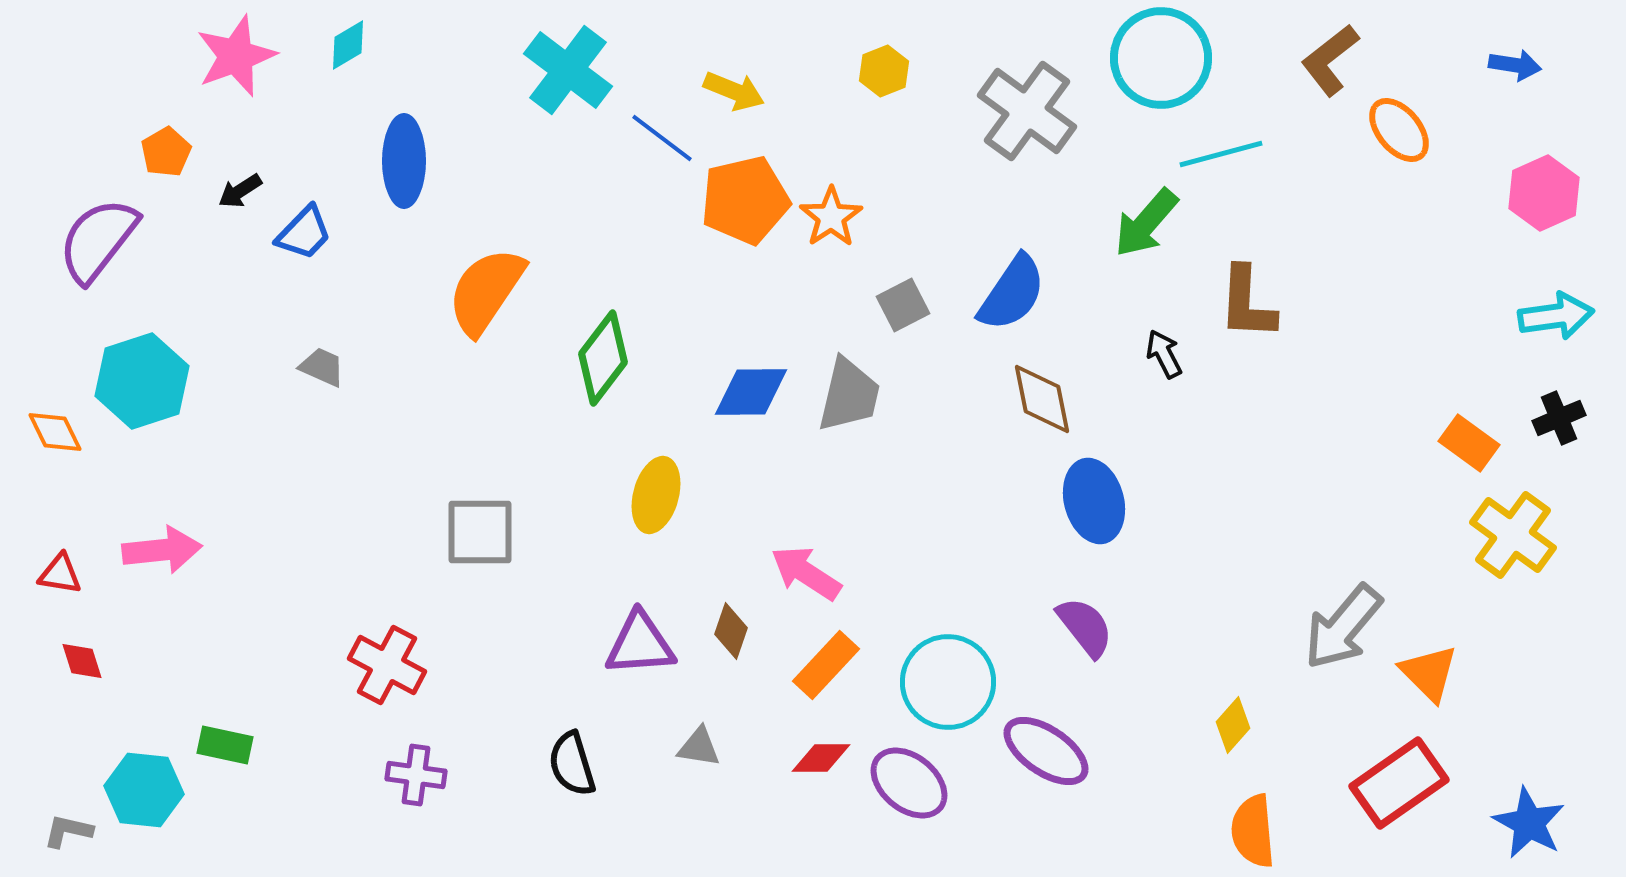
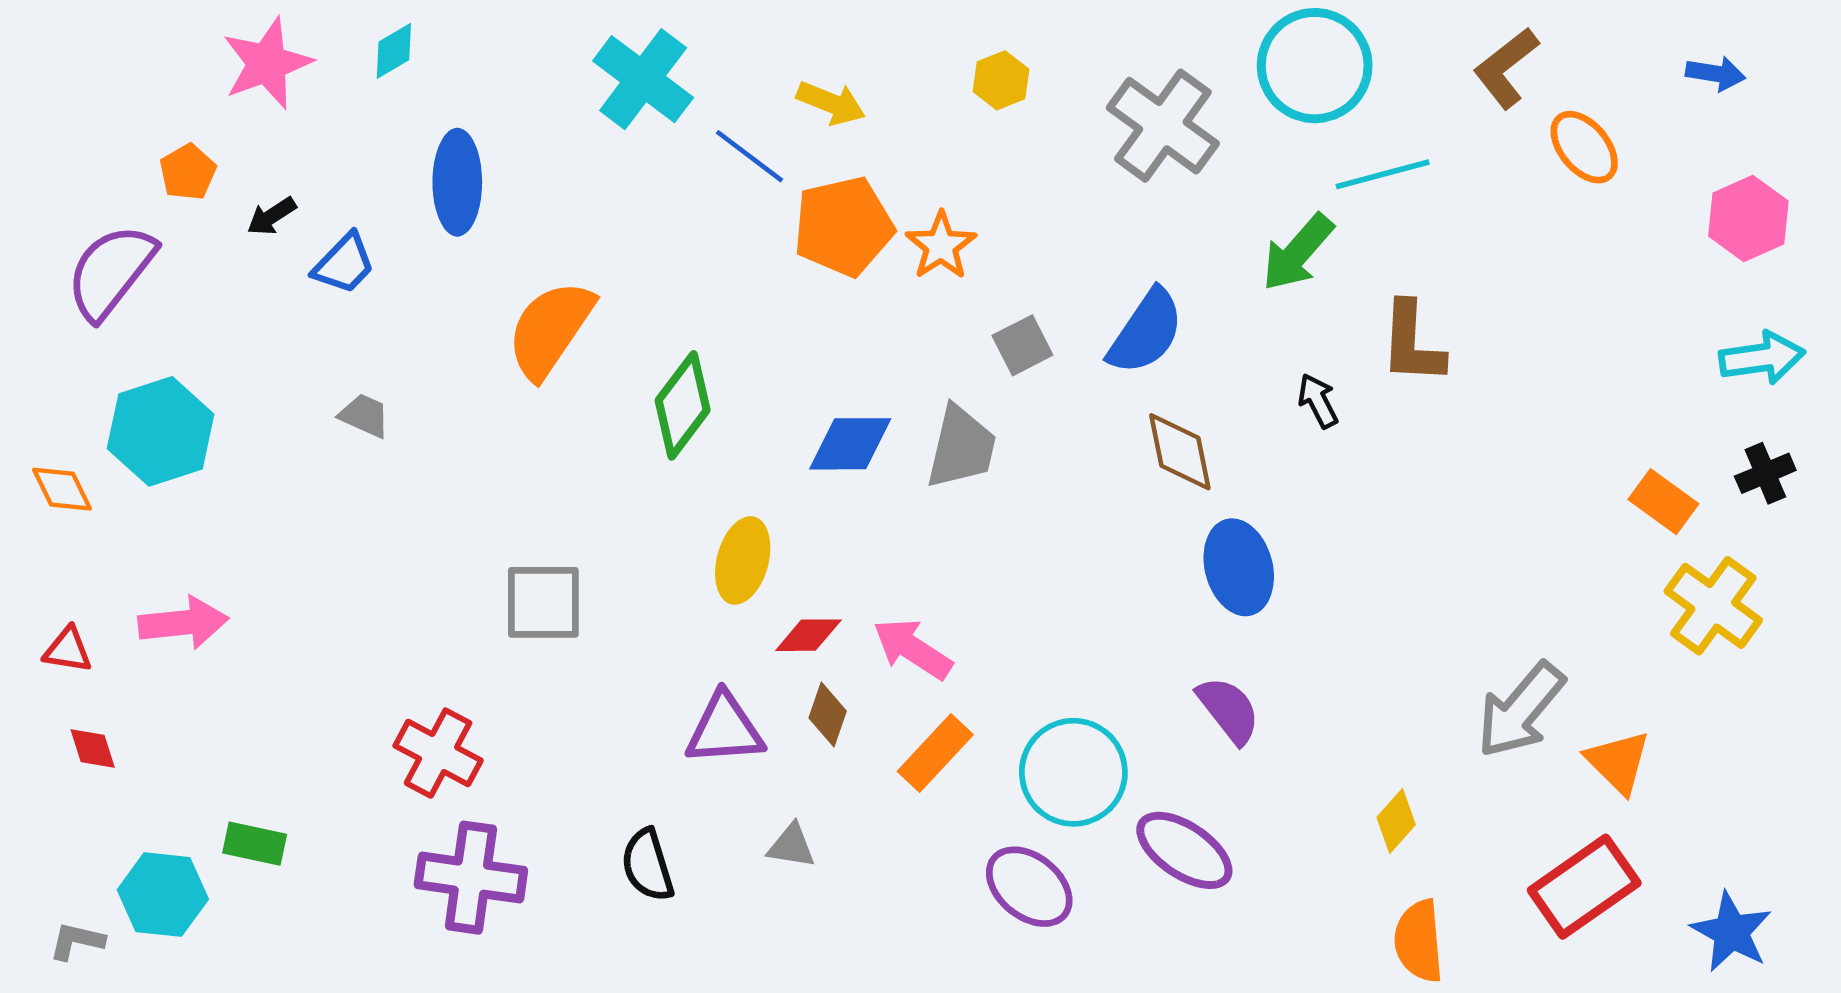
red diamond: (821, 758) -> (808, 635), moved
purple cross: (416, 775) -> (471, 878), size x1.6

